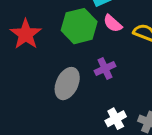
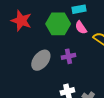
red star: (26, 34) -> (21, 21), turned -30

